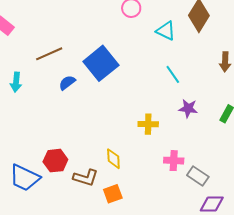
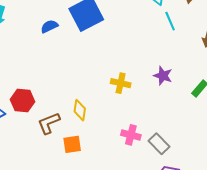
cyan line: (173, 74) -> (170, 21), moved
pink cross: (174, 161) -> (131, 135), moved
brown L-shape: (86, 178) -> (49, 123), turned 130

